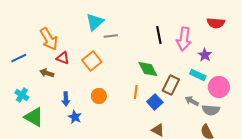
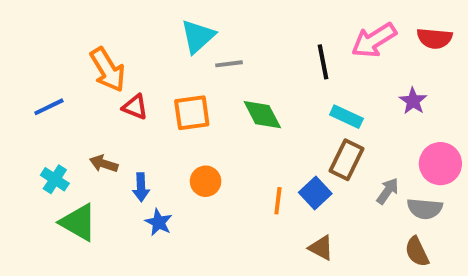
pink arrow: (184, 39) -> (374, 40), moved, turned 50
orange square: (92, 61) -> (192, 113), turned 30
green diamond: (148, 69) -> (262, 115), moved
brown arrow: (47, 73) -> (104, 164), moved
cyan rectangle: (198, 75) -> (346, 117), moved
orange line: (136, 92) -> (278, 201), moved
gray arrow: (192, 101) -> (388, 191), turned 96

